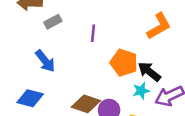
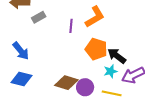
orange L-shape: (159, 26) -> (95, 17), moved
blue arrow: (45, 61) -> (21, 51), moved

